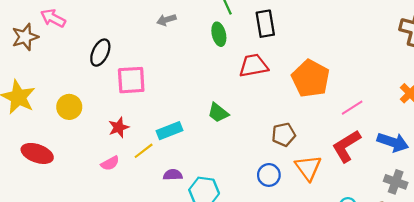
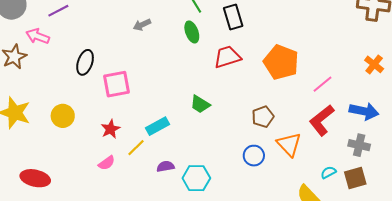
red ellipse: (37, 153) -> (35, 178), moved
gray cross: (396, 182) -> (359, 145), moved

